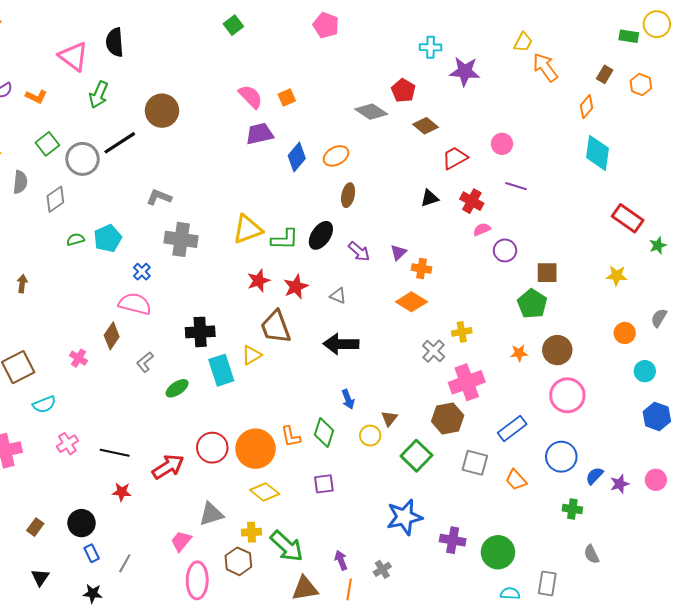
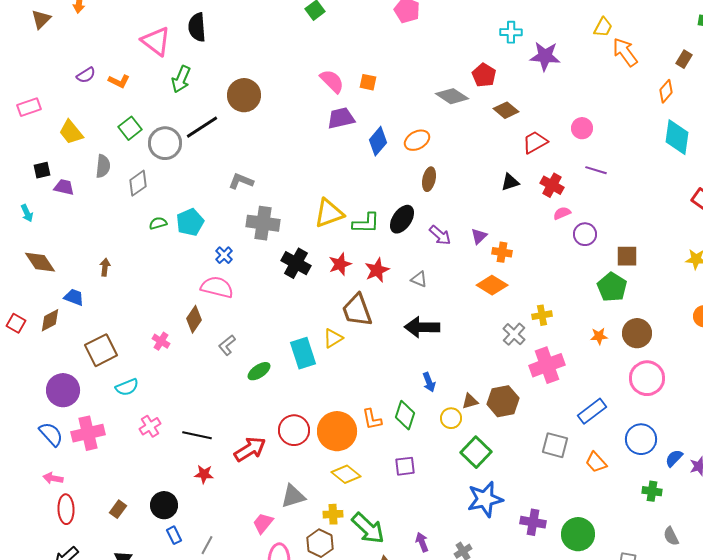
orange square: (287, 98) -> (368, 82), turned 36
black cross: (200, 332) -> (296, 263), moved, turned 32
brown triangle: (389, 418) -> (470, 401), turned 36
brown hexagon: (448, 418) -> (503, 401), moved
green square: (416, 456) -> (476, 452), moved

